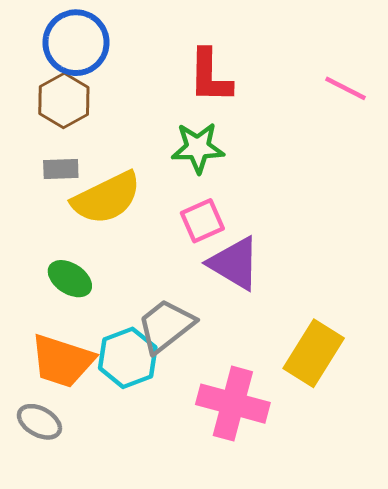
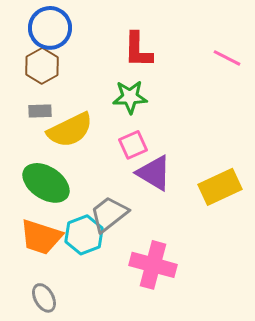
green ellipse: (70, 279) -> (46, 183), size x1.6
yellow rectangle: (314, 353) -> (220, 187), moved, turned 33
gray ellipse: (39, 422) -> (44, 298), moved, turned 32

